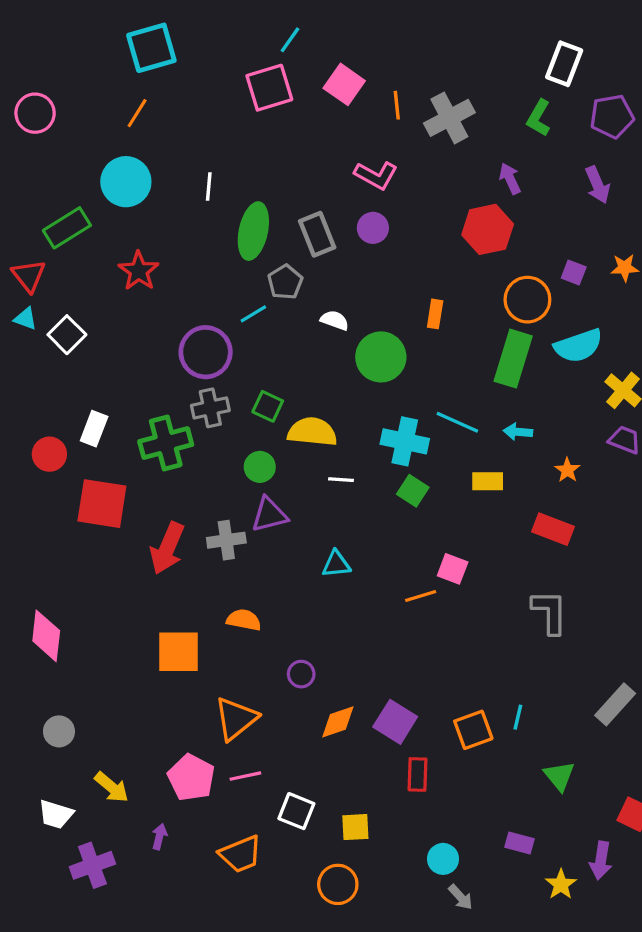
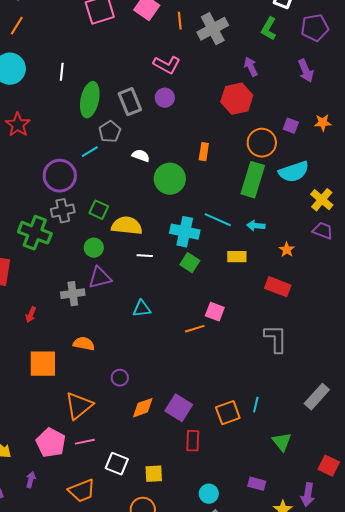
green cross: (166, 443) -> (35, 233), turned 36
red arrow: (167, 548) -> (31, 315), moved, size x0.5

